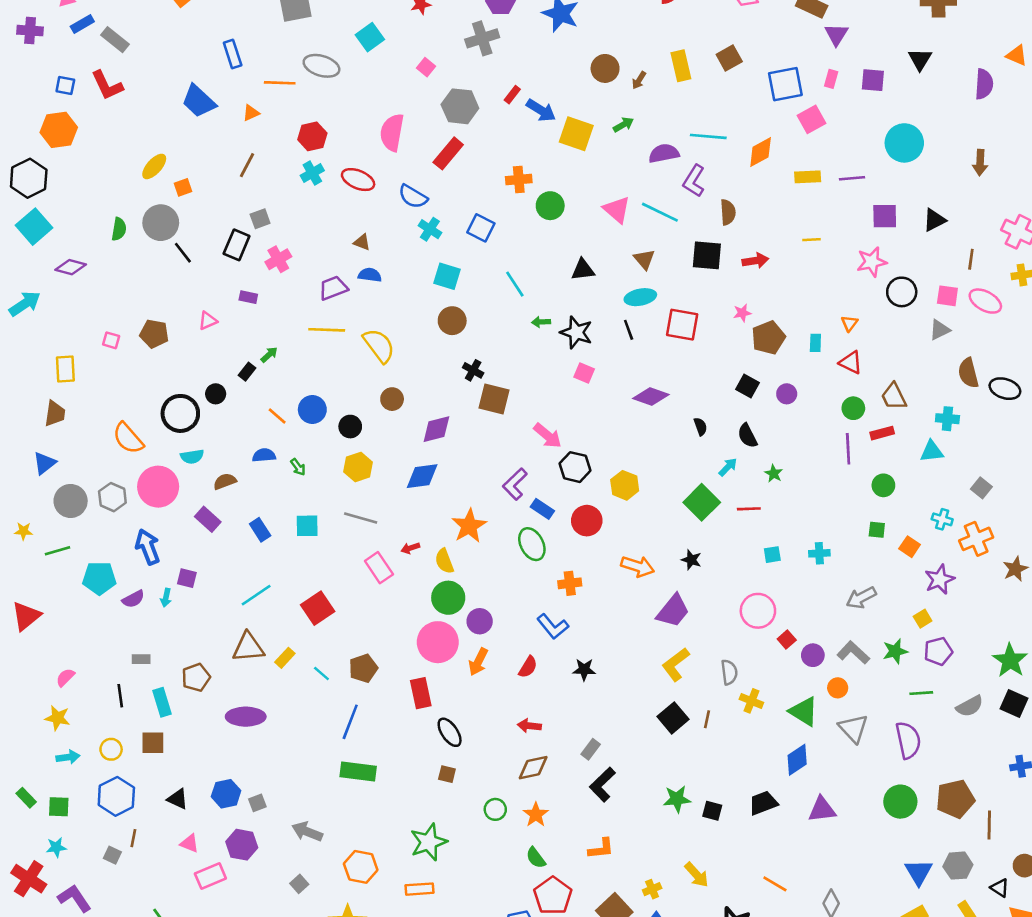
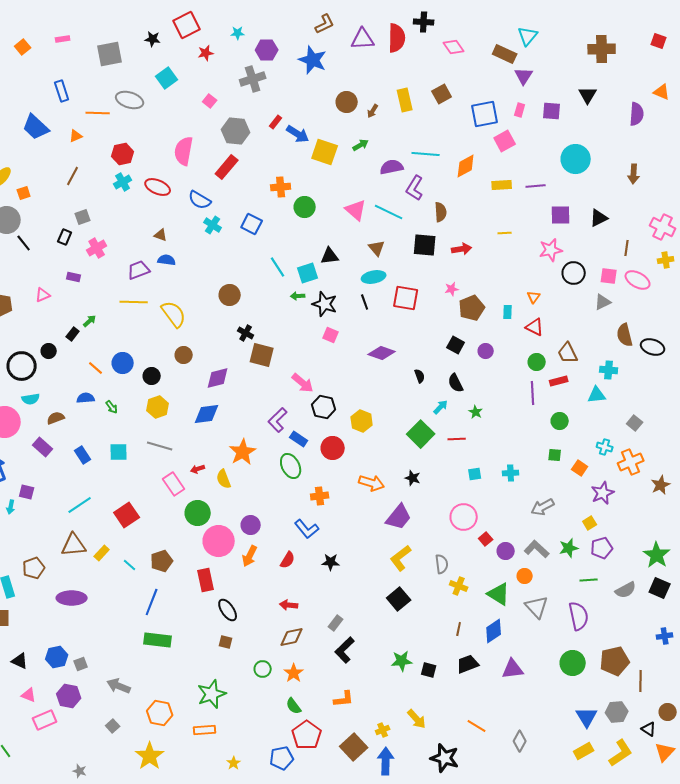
black rectangle: (237, 245) -> (65, 237), size x0.7
cyan square: (447, 276) -> (308, 273), moved, turned -35
green circle: (448, 598) -> (198, 513), moved
brown line: (707, 719) -> (459, 629), moved

